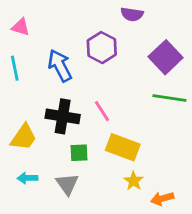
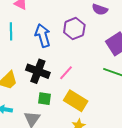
pink line: (102, 111) -> (66, 73), turned 63

